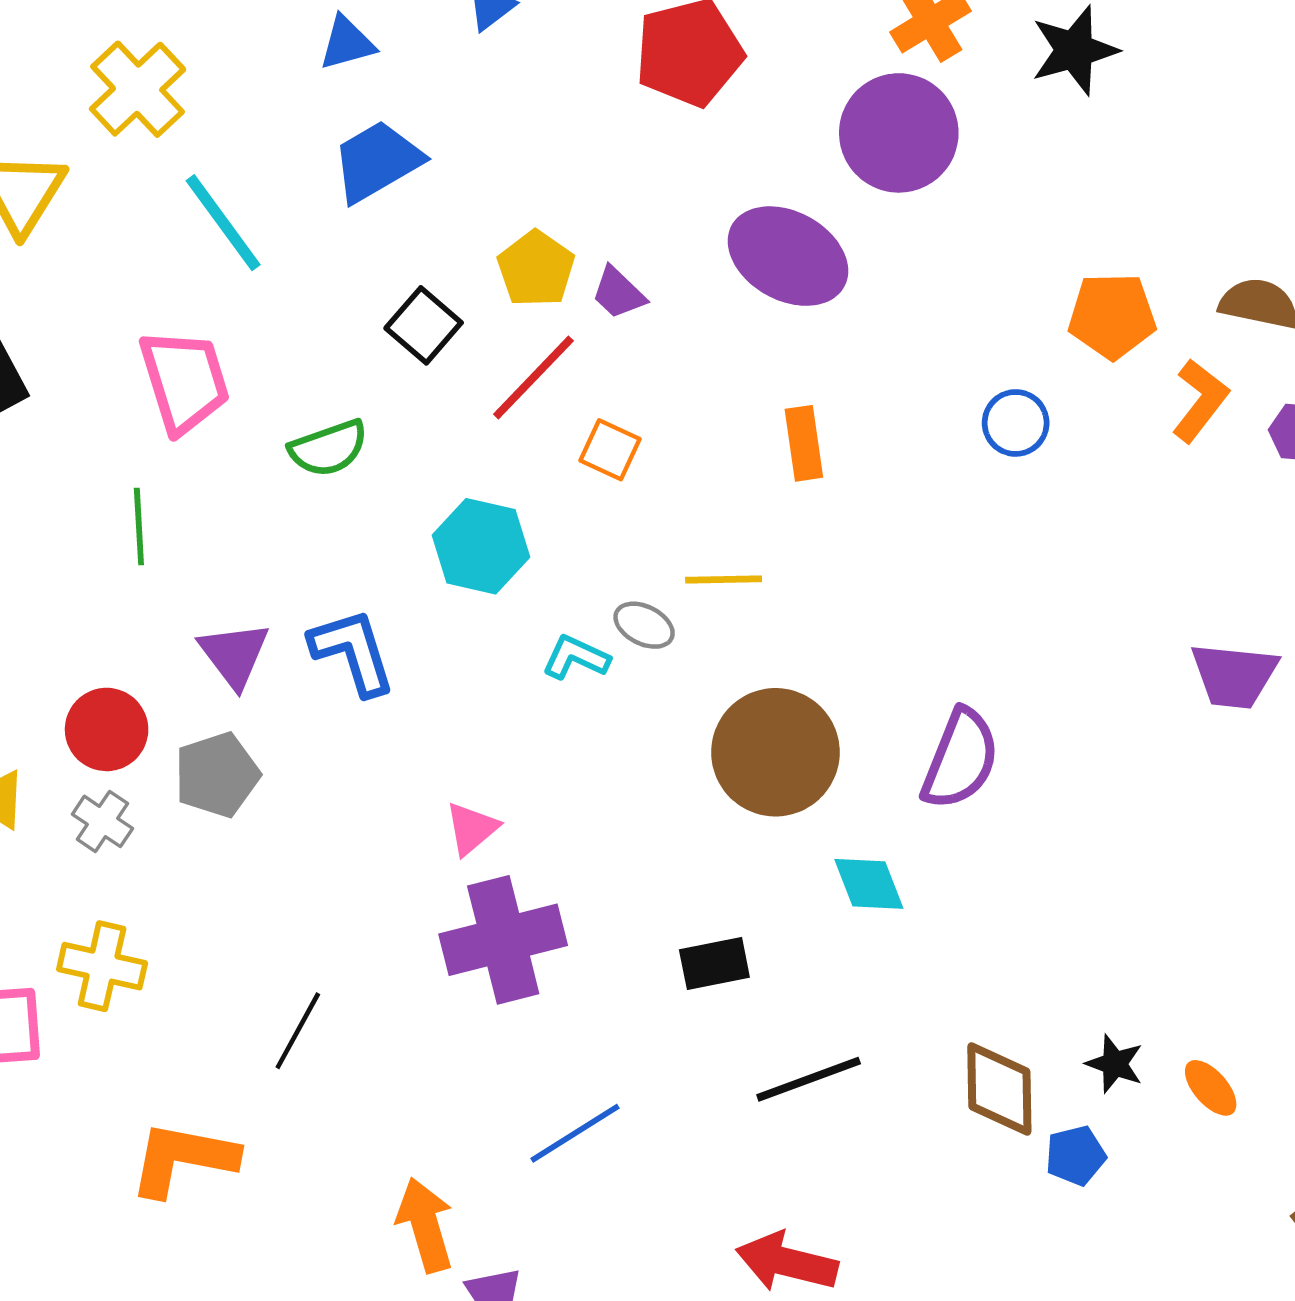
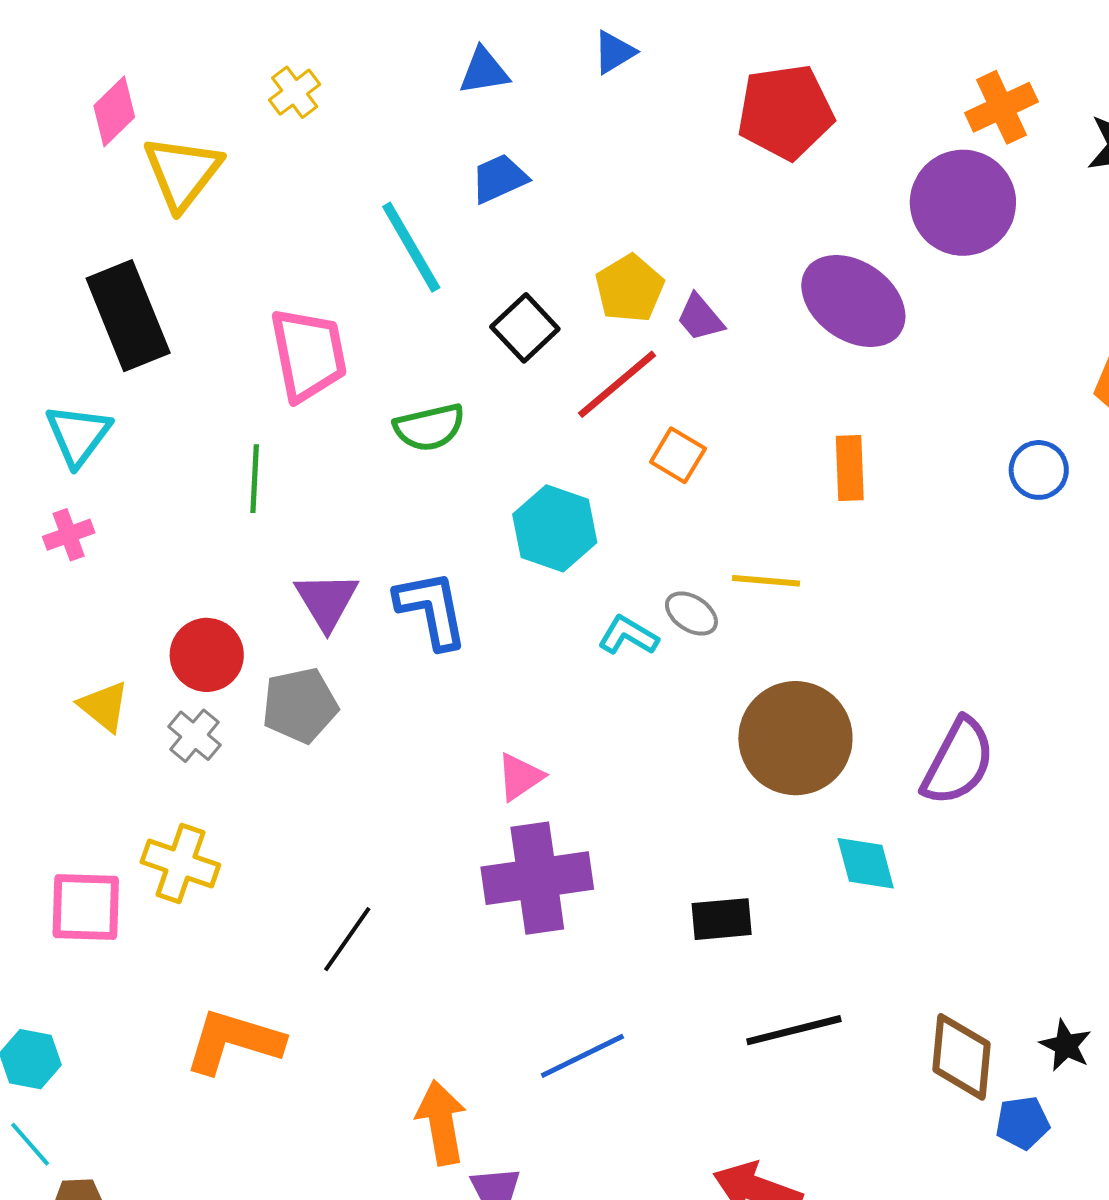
yellow cross: (138, 89) -> (295, 92), size x0.6
blue trapezoid: (377, 161) -> (499, 178), size x0.7
cyan line: (223, 223) -> (411, 247), moved

